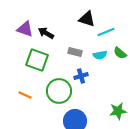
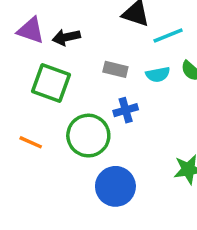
black arrow: (46, 33) -> (66, 37), turned -42

